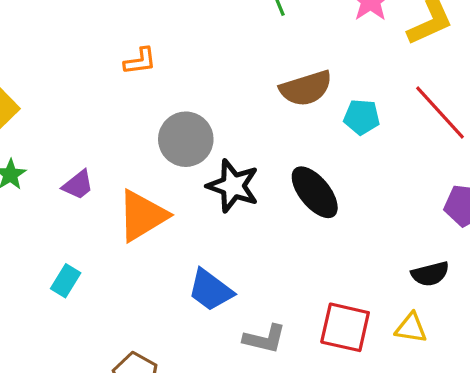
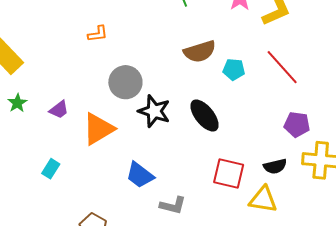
red square: (345, 327) -> (229, 174), moved
yellow triangle: (411, 328) -> (263, 200), size x1.4

